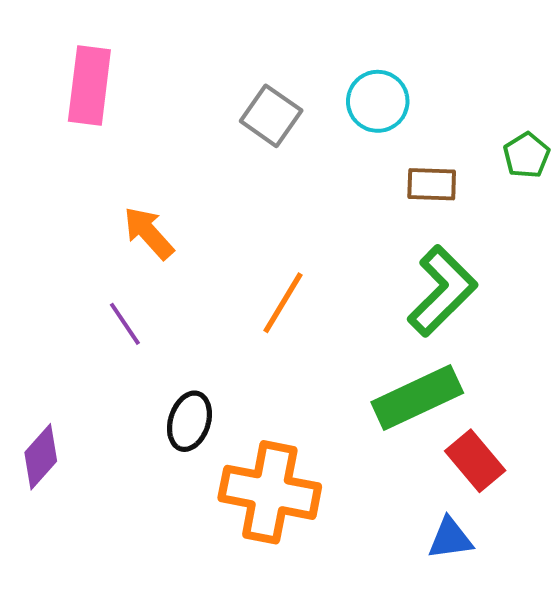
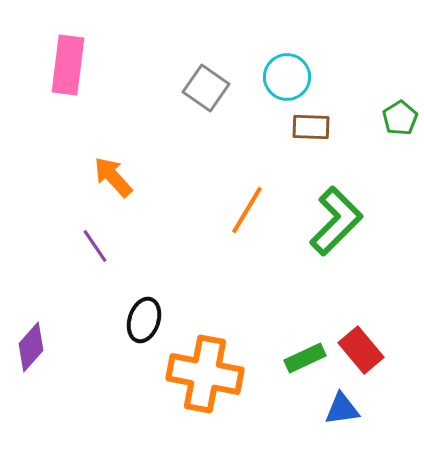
brown rectangle: (432, 184) -> (311, 127), moved
orange line: (283, 303) -> (247, 210), moved
green rectangle: (417, 398) -> (305, 358), moved, size x0.6

